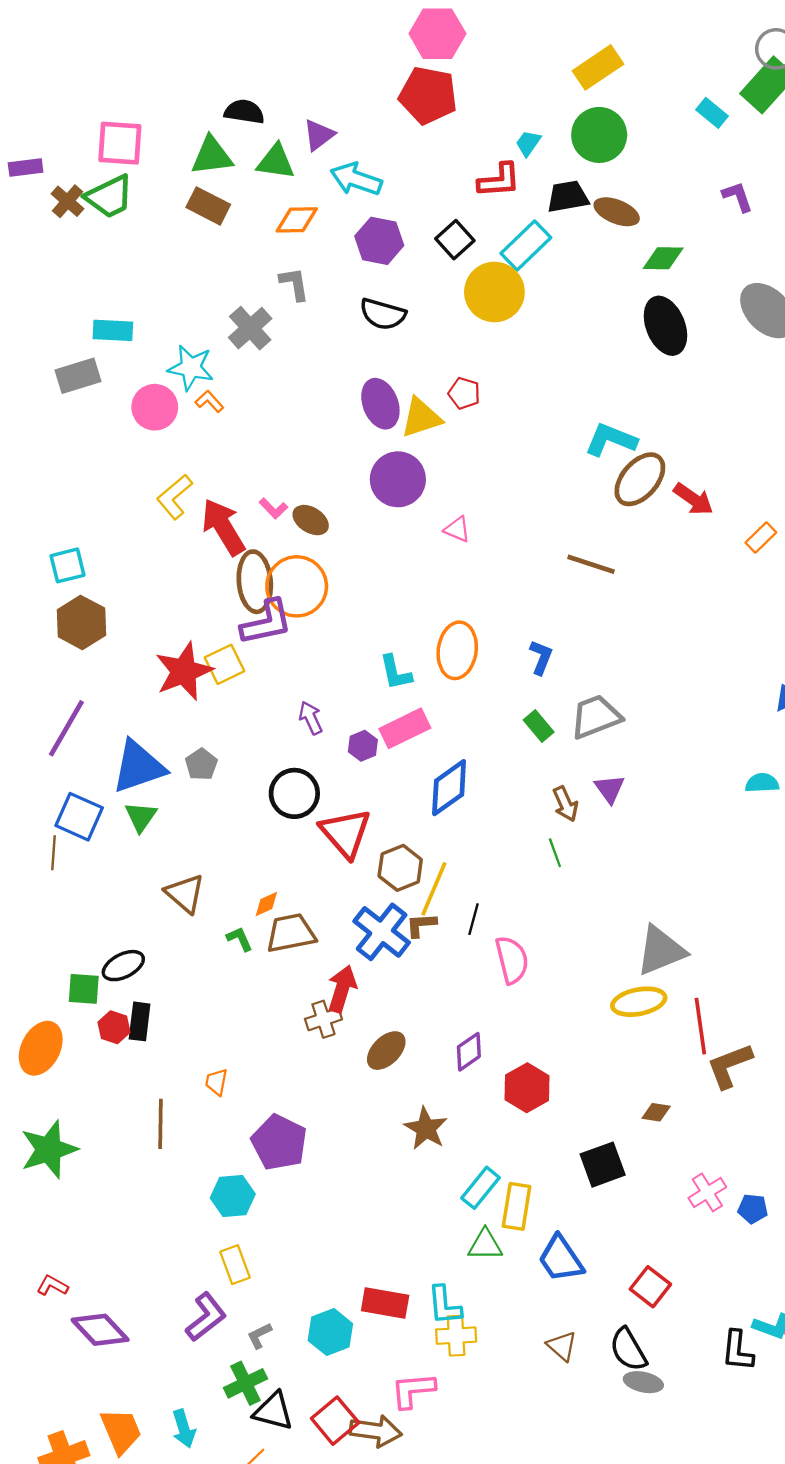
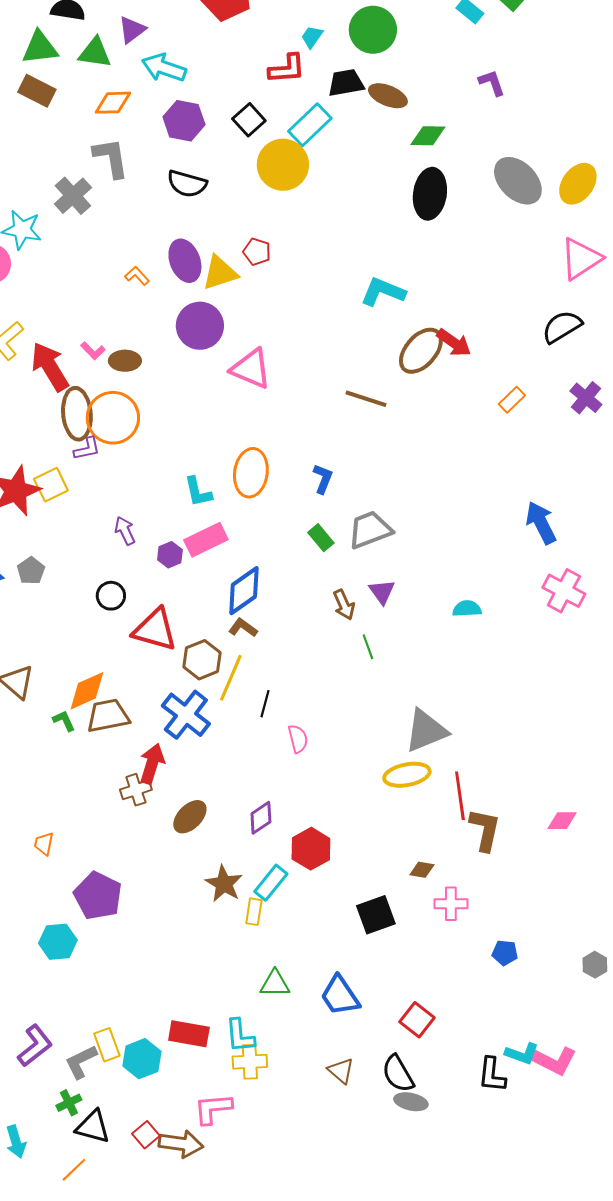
gray L-shape: (294, 284) -> (111, 158), size x1.4
black ellipse: (665, 326) -> (430, 194), turned 30
orange L-shape: (209, 401) -> (137, 276), moved
brown ellipse: (640, 479) -> (421, 351), moved
brown ellipse: (311, 520) -> (125, 361), turned -32
pink triangle: (457, 529) -> (251, 369), size x1.8
orange rectangle: (761, 537) -> (512, 400), moved
purple L-shape: (266, 622) -> (87, 449), size x0.6
cyan semicircle: (762, 783) -> (467, 609), moved
black circle: (294, 793) -> (111, 596), size x0.7
red triangle: (346, 833) -> (155, 630), turned -33
green line: (555, 853) -> (368, 647), moved
orange diamond: (266, 904) -> (87, 691), size x1.8
brown L-shape: (421, 925) -> (243, 628), moved, turned 40
pink semicircle: (512, 960) -> (298, 739), size x0.7
brown L-shape: (729, 1066) -> (485, 830), turned 123
cyan rectangle: (480, 1188) -> (271, 883), moved
pink cross: (707, 1192) -> (451, 904), moved, turned 32
yellow rectangle: (517, 1206) -> (254, 912), moved, size x0.7
yellow rectangle: (235, 1265) -> (107, 1045), moved
gray L-shape: (259, 1336) -> (81, 1062), size x1.5
green cross: (245, 1383) -> (69, 1103), size x0.7
red square: (335, 1421) -> (146, 1135), size x0.7

